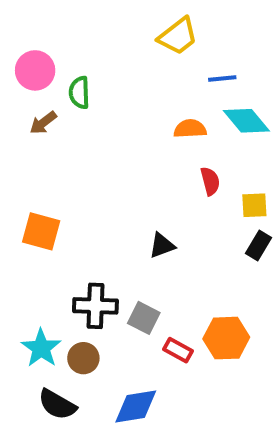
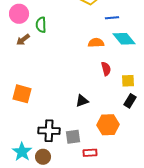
gray square: (144, 318) -> (73, 137), turned -35
orange hexagon: (226, 338) -> (108, 125), moved
red rectangle: (178, 350) -> (90, 153), turned -32

